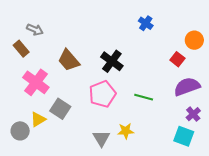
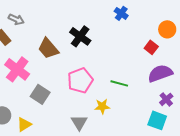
black cross: (112, 61) -> (80, 36), moved
yellow triangle: (38, 119) -> (24, 124), moved
yellow star: (126, 131) -> (102, 106), moved

